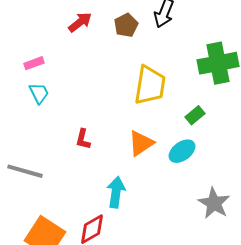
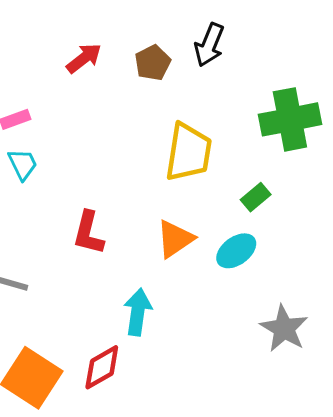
red L-shape: (83, 139) -> (88, 233), size x1.4

